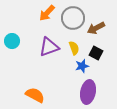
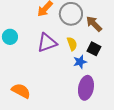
brown arrow: (96, 28) -> (94, 24), turned 72
orange semicircle: (35, 95) -> (21, 91), moved

